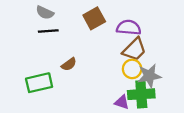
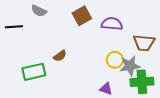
black line: (48, 31) -> (14, 27), moved
brown trapezoid: (134, 49) -> (144, 43), moved, turned 50
green cross: (141, 94) -> (142, 82), moved

